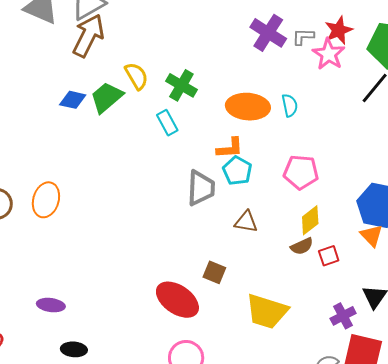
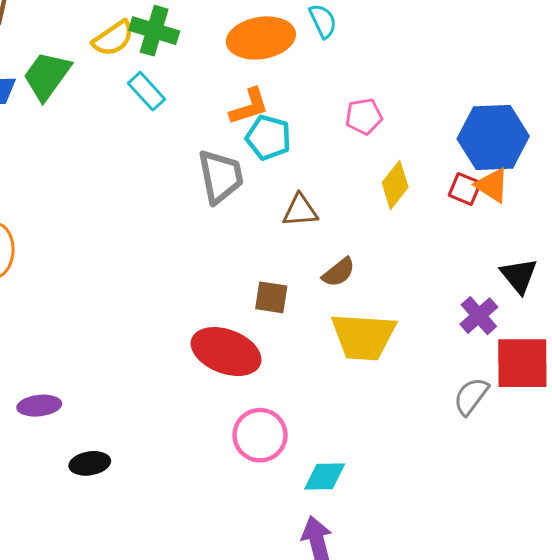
yellow semicircle: (136, 76) -> (113, 38), moved, turned 100
pink pentagon: (301, 172) -> (364, 116), size x0.7
brown semicircle: (302, 246) -> (339, 272), moved
red square: (329, 256) -> (465, 189), moved, turned -35

